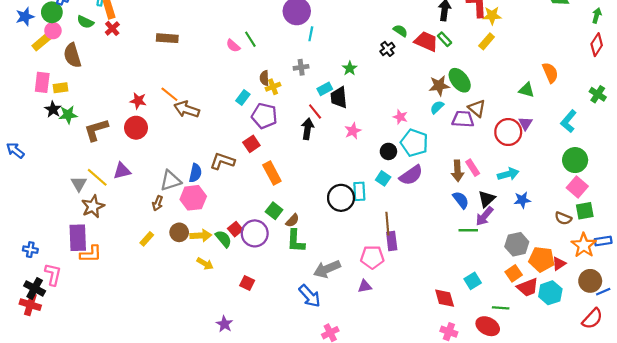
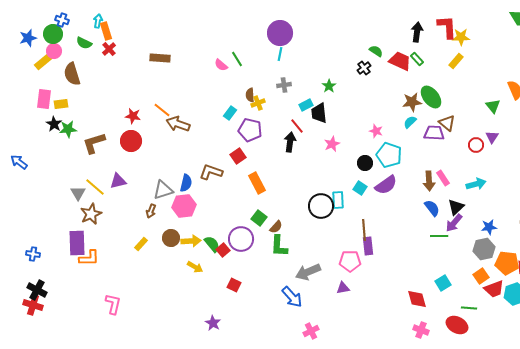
cyan line: (311, 34) -> (280, 54), moved
green triangle: (527, 90) -> (493, 106), turned 35
red circle: (508, 132) -> (476, 145), size x0.6
blue star: (522, 200) -> (489, 227), moved
red square: (235, 229) -> (223, 250), moved
pink L-shape: (53, 274) -> (113, 304), moved

